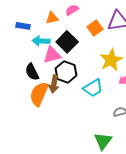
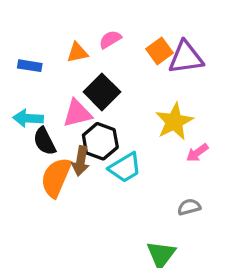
orange square: (95, 28) -> (159, 51), moved
cyan arrow: (41, 41) -> (28, 118), moved
cyan trapezoid: (93, 88) -> (125, 168), moved

